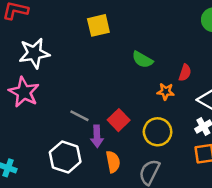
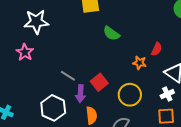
green semicircle: (142, 60) -> (111, 33), moved
pink star: (24, 92) -> (25, 52), size x0.7

